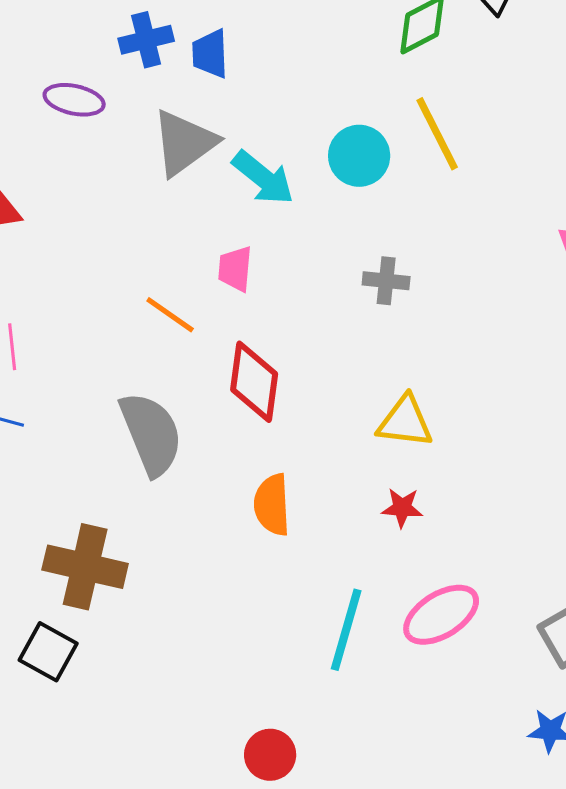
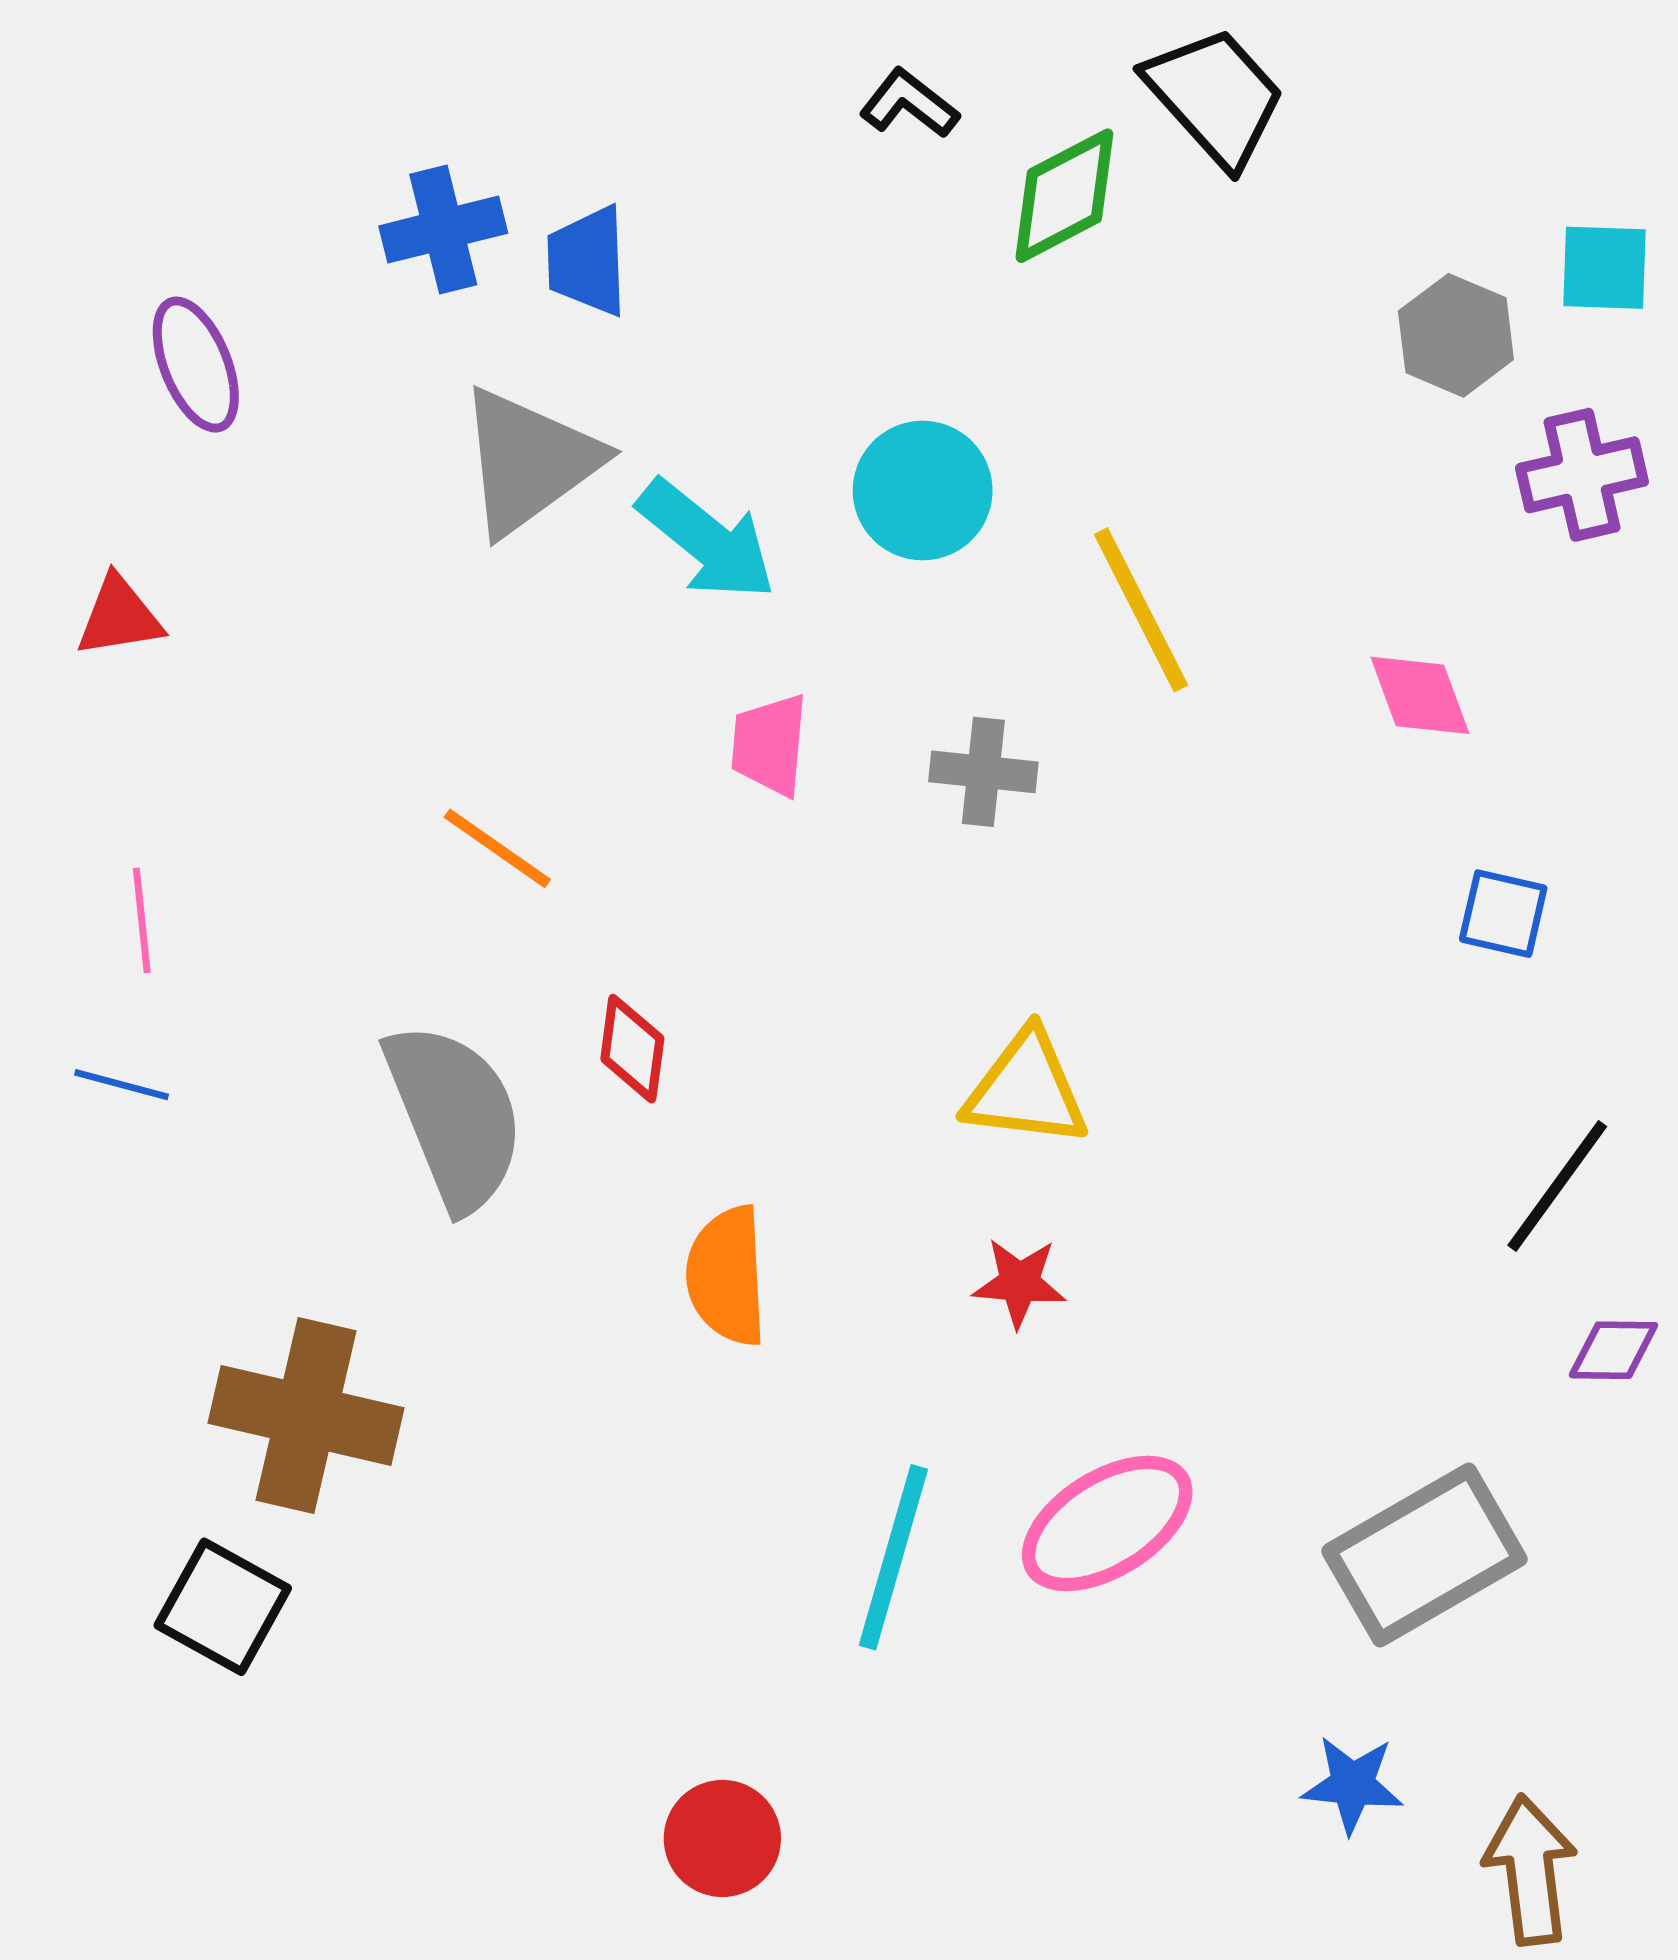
purple ellipse: (74, 100) -> (196, 365), moved, turned 56
yellow line: (437, 134) -> (1141, 610), moved
pink trapezoid: (235, 269) -> (770, 745), moved
red diamond: (254, 382) -> (632, 1049), moved, size x0.6

